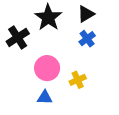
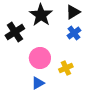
blue triangle: (45, 98) -> (38, 83), turned -32

